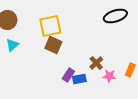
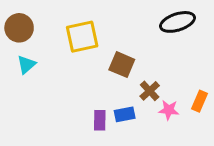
brown square: (53, 45) -> (122, 65), moved
purple rectangle: (68, 75) -> (100, 120), moved, turned -32

